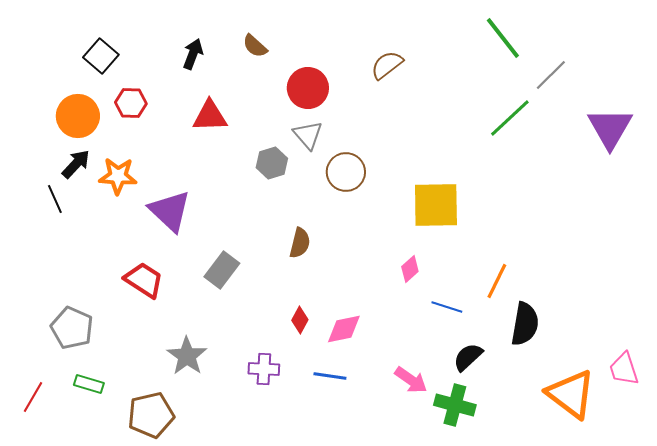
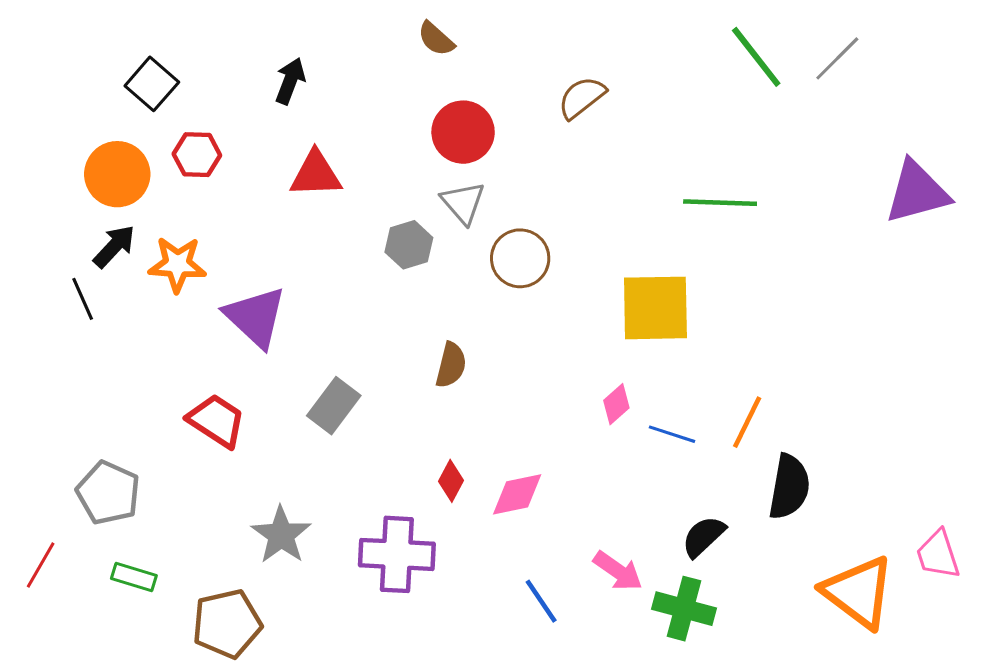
brown semicircle: (255, 46) -> (436, 39), moved
gray line: (551, 75) -> (837, 58), moved
green line: (510, 118) -> (720, 203), moved, turned 45
purple triangle: (610, 128) -> (917, 192), turned 45
blue line: (447, 307) -> (672, 434), moved
purple cross: (264, 369) -> (397, 554), size x1.6
blue line: (330, 376) -> (541, 601), moved, turned 48
red line: (33, 397) -> (41, 565), moved

